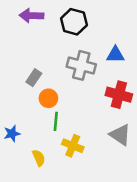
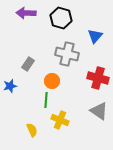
blue triangle: (115, 55) -> (95, 36), moved, turned -49
orange circle: (48, 98) -> (52, 81), moved
blue star: (12, 134) -> (10, 86), moved

